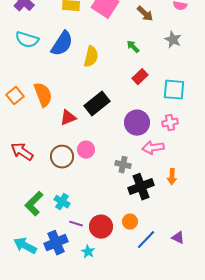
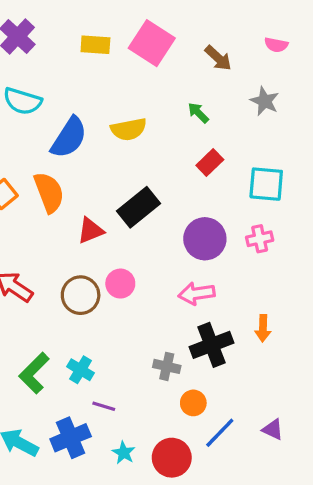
blue semicircle: (62, 44) -> (69, 138), moved
yellow semicircle: (91, 57) -> (129, 129), turned 65
pink arrow: (153, 148) -> (197, 293), moved
gray cross: (123, 165) -> (167, 366), moved
red circle: (101, 227) -> (172, 458), moved

